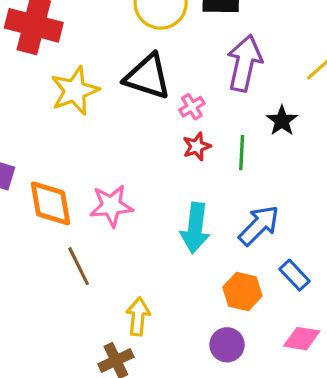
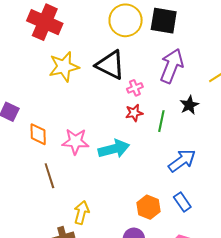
orange diamond: (50, 203) -> (38, 134), size x0.7
blue arrow: (259, 225) -> (182, 161), moved
cyan arrow: (195, 228) -> (114, 149), moved, turned -120

